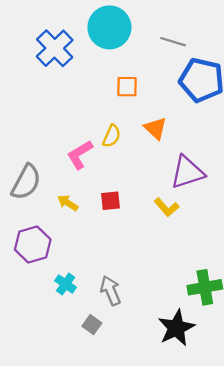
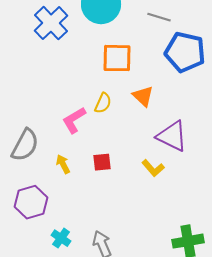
orange square: (127, 87) -> (117, 58), size x1.5
purple triangle: (187, 172) -> (172, 136), turned 44
yellow arrow: (68, 203) -> (63, 164), turned 30

